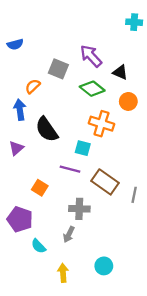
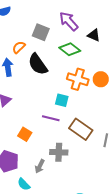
orange circle: (128, 101) -> (101, 79), moved
black semicircle: (47, 129) -> (38, 64), moved
gray arrow: (69, 234) -> (40, 166), moved

